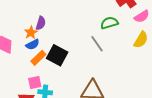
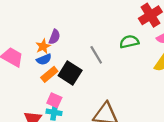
gray line: (97, 44) -> (96, 55), moved
pink square: (35, 83) -> (54, 100), moved, turned 32

